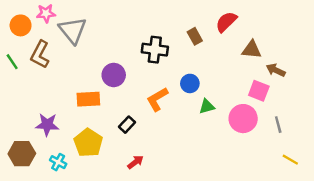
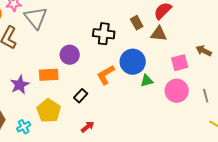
brown triangle: (252, 50) -> (159, 34), moved
blue circle: (190, 83) -> (133, 62), size x1.6
pink square: (259, 91) -> (180, 63), moved, turned -36
purple star: (47, 125) -> (20, 85), moved, turned -30
cyan cross: (58, 162) -> (24, 127), turned 32

